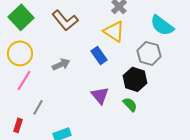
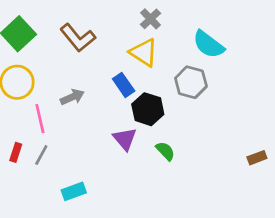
black hexagon: (135, 79) -> (148, 109), moved
pink line: (24, 80) -> (40, 119), moved, turned -45
red rectangle: (18, 125) -> (16, 152), moved

